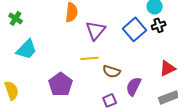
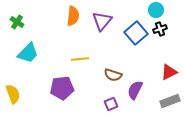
purple triangle: (96, 30) -> (102, 21), moved
yellow line: (90, 58) -> (80, 59), moved
purple pentagon: (61, 84) -> (62, 88), turned 30

